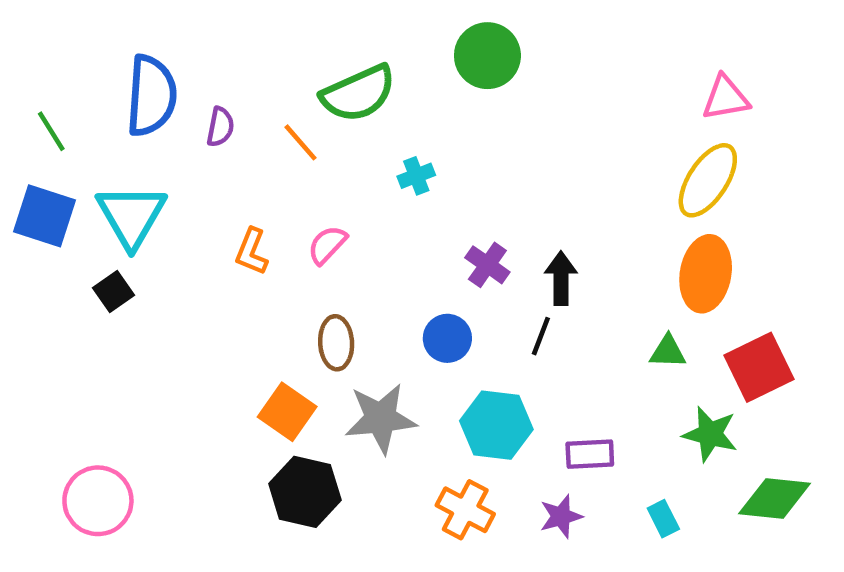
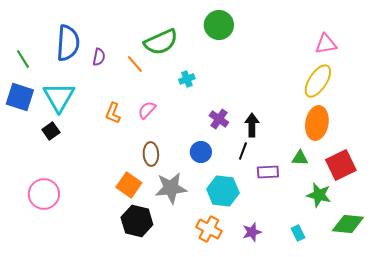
purple rectangle: (590, 454) -> (268, 172), moved
pink circle: (98, 501) -> (44, 194), moved

